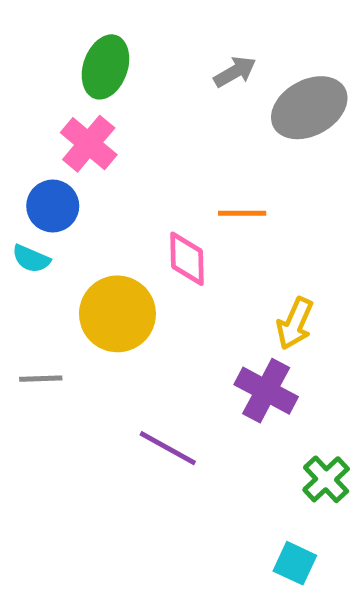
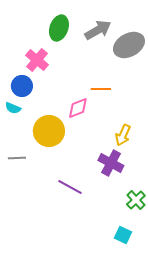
green ellipse: (105, 67) -> (59, 28), moved
gray arrow: (235, 72) -> (98, 30), size x1.5
pink diamond: (187, 259) -> (78, 108), turned 70

